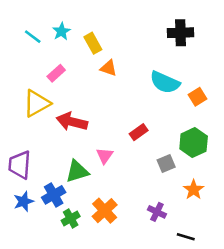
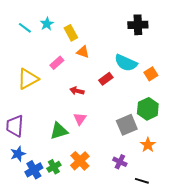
pink rectangle: (56, 73) -> (57, 63), moved
red arrow: (72, 122) -> (77, 91), moved, size x0.6
red rectangle: (139, 132) -> (106, 79), moved
gray square: (166, 164) -> (127, 125), size x1.5
blue cross: (54, 195) -> (34, 170), moved

